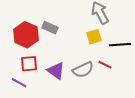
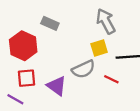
gray rectangle: (50, 28) -> (50, 23), moved
gray semicircle: (83, 70) -> (83, 69), moved

